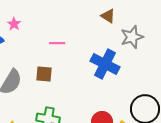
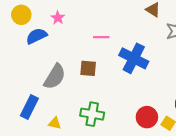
blue cross: (105, 64) -> (134, 58), moved

